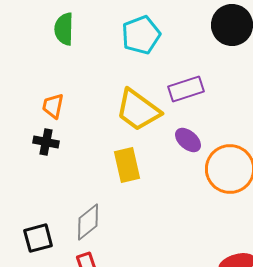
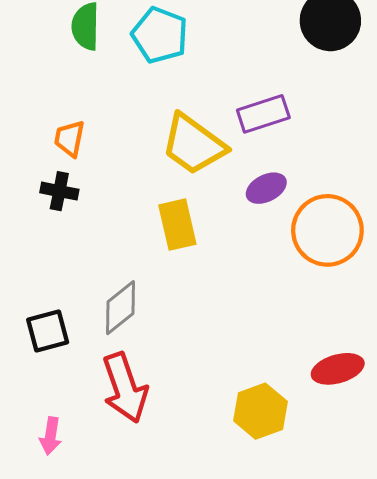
cyan pentagon: (141, 35) -> (160, 35), moved, turned -30
purple ellipse: (188, 140) -> (266, 188), turned -68

